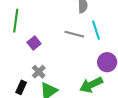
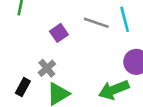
purple square: (34, 43) -> (59, 33), moved

